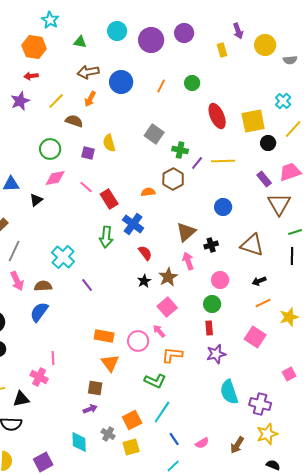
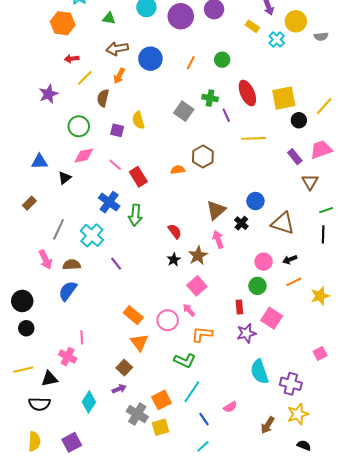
yellow rectangle: (222, 50) -> (252, 26), turned -40
red arrow: (31, 76) -> (72, 59), moved
purple star: (20, 101) -> (48, 94), moved
cyan cross: (283, 101) -> (277, 39), moved
brown semicircle: (74, 121) -> (103, 98), turned -96
green cross: (180, 150) -> (210, 98), moved
purple line: (197, 163) -> (226, 115), moved, turned -64
brown triangle: (279, 204) -> (310, 182), size x0.7
blue circle: (223, 207) -> (255, 201), moved
blue cross: (133, 224) -> (109, 202), moved
black cross: (211, 245) -> (241, 223), turned -32
gray line: (14, 251) -> (59, 229), moved
pink circle: (220, 280) -> (264, 262), moved
green circle: (212, 304) -> (257, 286), moved
orange rectangle: (104, 336) -> (133, 315), turned 30
pink square: (255, 337) -> (272, 318), moved
brown square: (95, 388) -> (124, 368), turned 35
gray cross: (108, 434) -> (137, 414), size x1.5
cyan diamond: (79, 442) -> (89, 402), moved, turned 35
pink semicircle: (202, 443) -> (230, 407), moved

